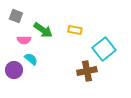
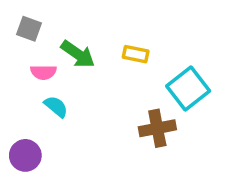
purple circle: (14, 70) -> (25, 155), moved

